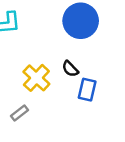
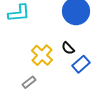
blue rectangle: (87, 90) -> (81, 64), turned 36

